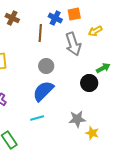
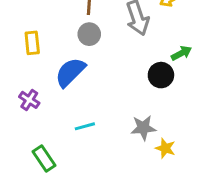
gray circle: (46, 66) -> (89, 34), moved
blue semicircle: (43, 91) -> (70, 72), moved

